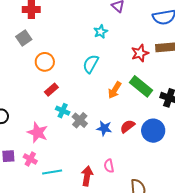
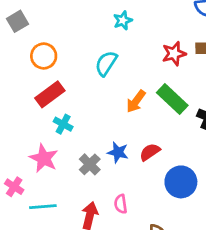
red rectangle: (51, 90) -> (50, 94), size x1.5
gray cross: (80, 120) -> (90, 164), moved
blue circle: (153, 131) -> (181, 182), moved
pink star: (38, 133) -> (44, 158), moved

